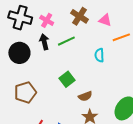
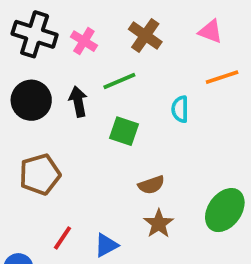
pink triangle: (105, 20) -> (210, 31), moved
black arrow: (44, 42) -> (78, 102), moved
green square: (67, 79) -> (124, 131), moved, turned -35

